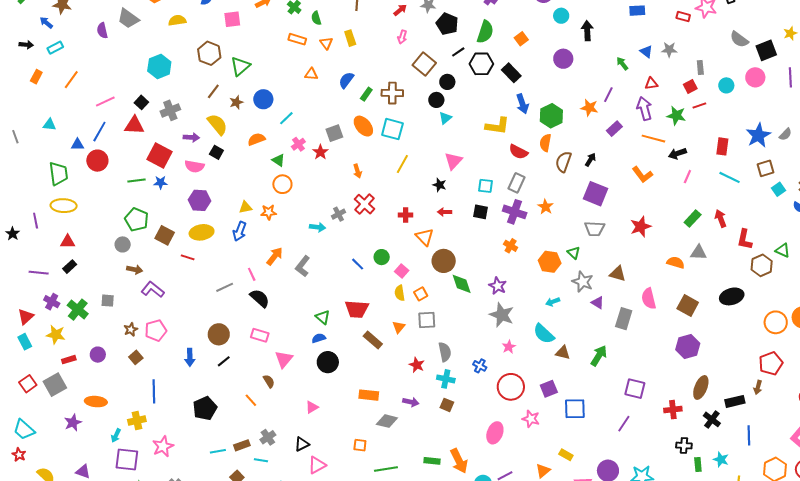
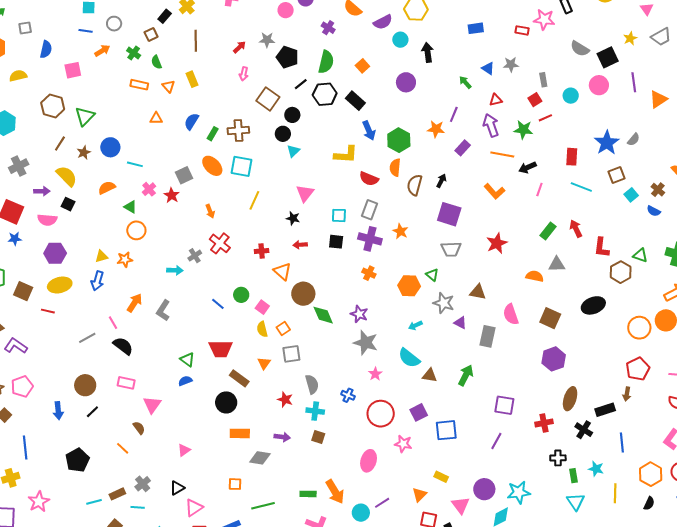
cyan line: (286, 118) -> (135, 164), turned 63
black circle: (328, 362) -> (226, 402), moved

